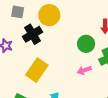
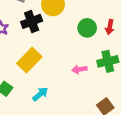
green circle: (86, 44) -> (87, 28), moved

